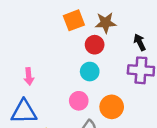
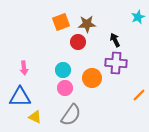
cyan circle: (90, 72) -> (63, 70), moved
orange circle: (112, 107) -> (92, 78), moved

